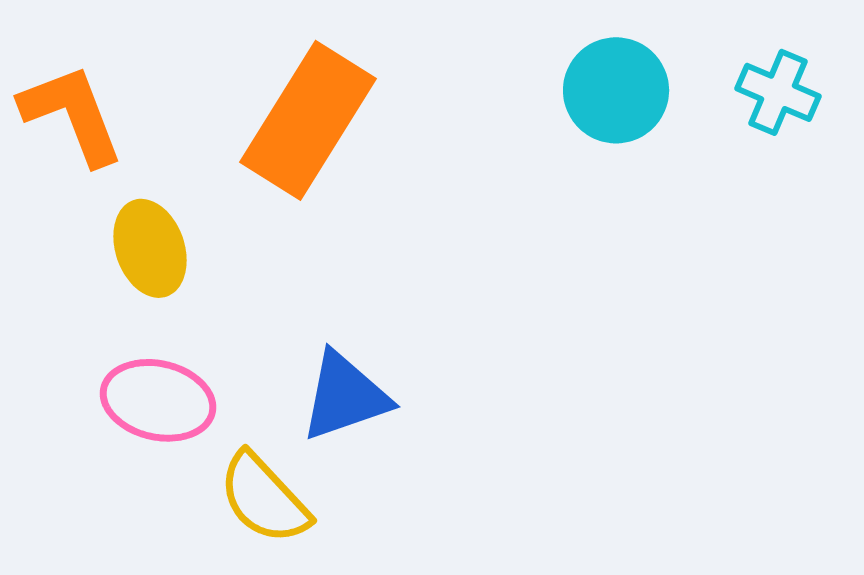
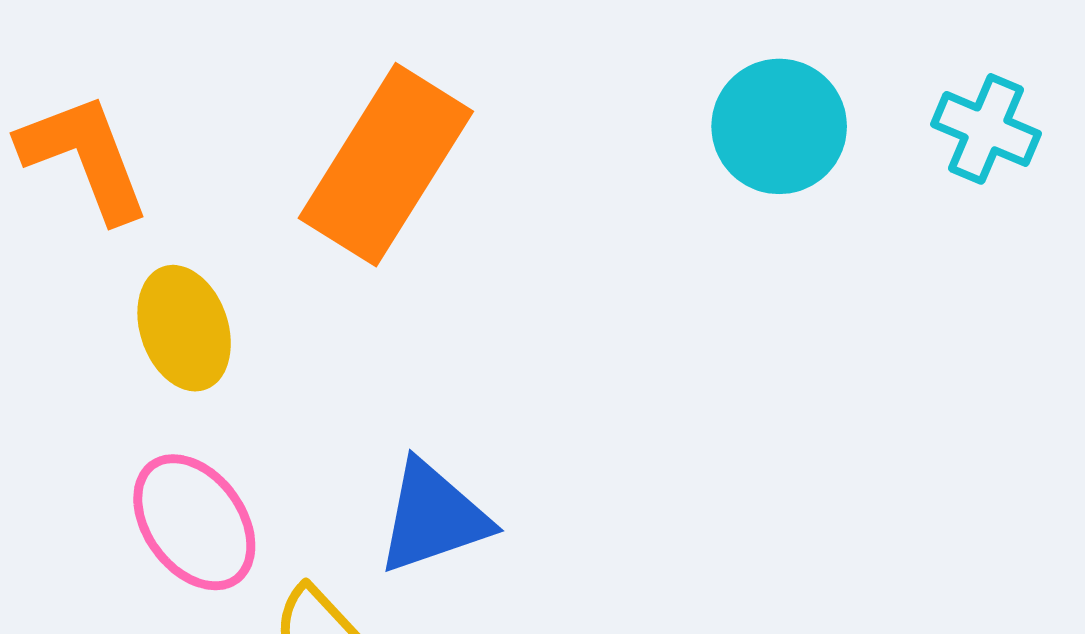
pink ellipse: (158, 400) -> (194, 522), turned 41

